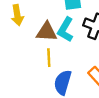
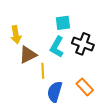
brown triangle: (47, 32) -> (28, 55), moved, turned -30

